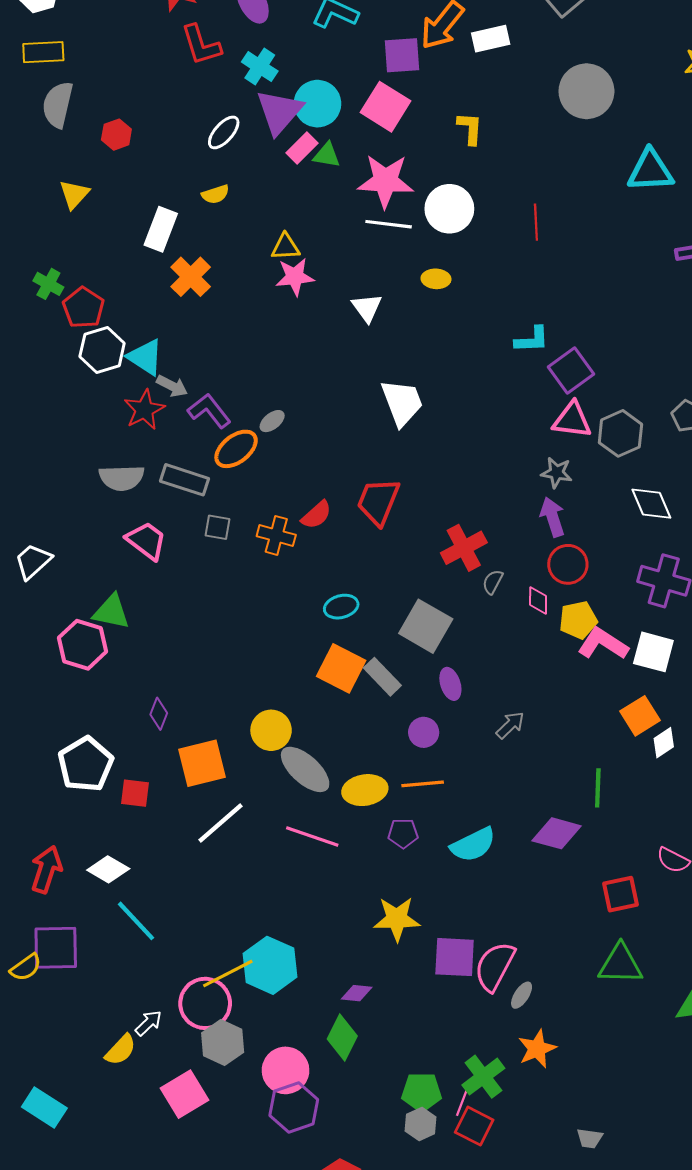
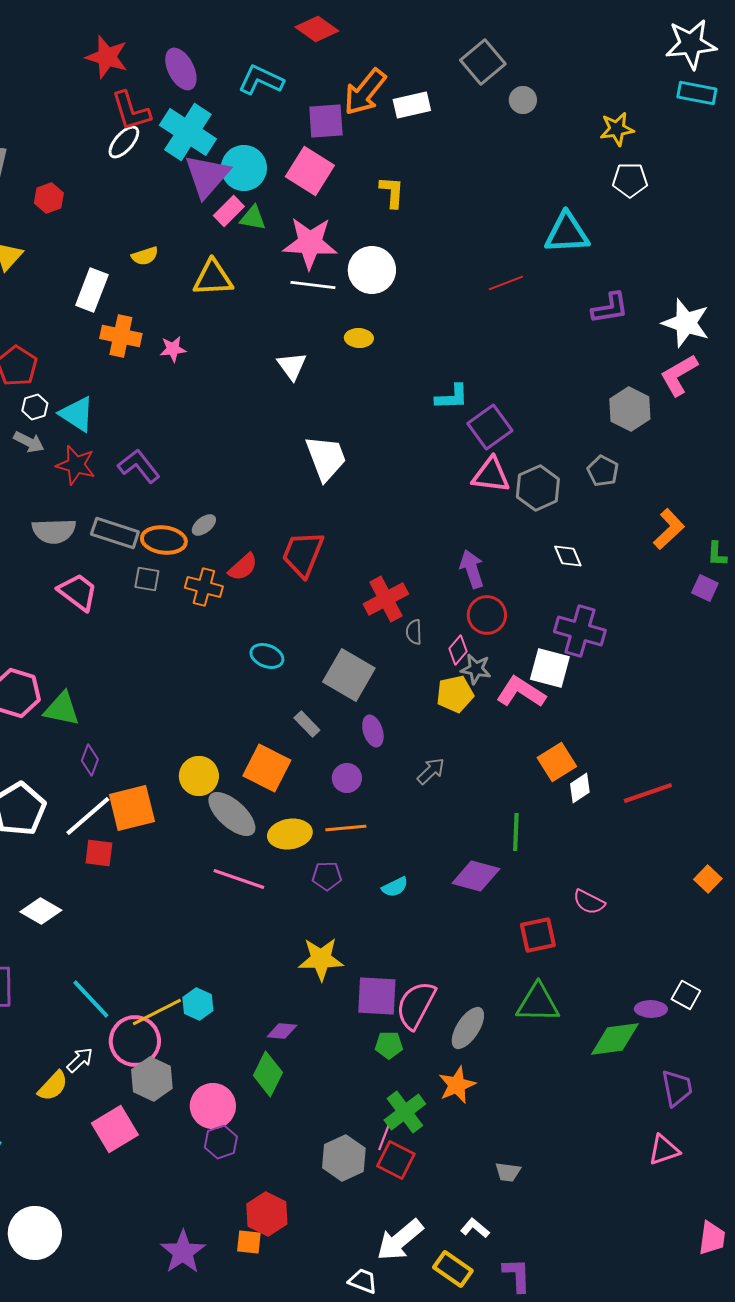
cyan cross: (260, 67) -> (188, 132), size x1.6
gray circle: (586, 91) -> (523, 100), moved, size x0.5
white ellipse: (224, 132) -> (124, 142), moved
red line: (536, 222) -> (506, 283), moved, turned 72
yellow triangle: (286, 247) -> (213, 278), moved, size x1.4
orange cross: (191, 277) -> (121, 336), turned -33
pink star: (295, 277) -> (173, 349), moved, size x0.7
white hexagon: (102, 350) -> (35, 407), size x0.6
gray arrow: (172, 386) -> (29, 442), moved
red star: (144, 410) -> (76, 465), turned -30
gray ellipse: (272, 421) -> (204, 525), moved
orange ellipse: (236, 449) -> (164, 540), moved, turned 45
gray star: (557, 473) -> (476, 669), moved
white diamond: (651, 504) -> (568, 556), size x0.7
gray semicircle: (493, 582) -> (414, 632), turned -30
pink diamond: (538, 600) -> (458, 650), turned 40
cyan ellipse: (341, 607) -> (267, 656), turned 36
green triangle: (111, 612) -> (62, 709), moved
yellow pentagon: (578, 620) -> (455, 694), moved
white square: (653, 652) -> (550, 668), moved
orange square: (341, 668) -> (267, 768), moved
gray rectangle: (382, 677) -> (307, 724), size x0.7
red square: (135, 793) -> (99, 853), moved
white line: (221, 823) -> (88, 816), moved
cyan semicircle: (473, 845) -> (395, 887), size x0.6
cyan line: (136, 921) -> (91, 999), moved
cyan hexagon: (270, 965) -> (198, 1004), size x0.6
gray ellipse: (522, 995) -> (468, 1028), moved, size x1.6
green pentagon: (422, 1092) -> (389, 1045), moved, size x0.7
purple hexagon: (294, 1108) -> (221, 1142), size x0.7
gray hexagon: (421, 1124) -> (344, 1158), size x1.4

